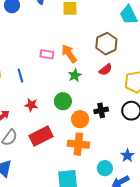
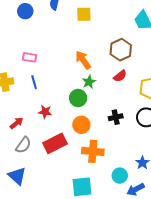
pink rectangle: (47, 54) -> (30, 57), moved
green circle: (63, 101) -> (78, 98), moved
orange circle: (80, 119) -> (81, 125), moved

